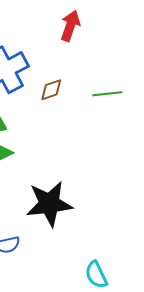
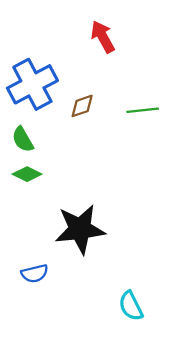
red arrow: (70, 26) -> (103, 37), turned -48

